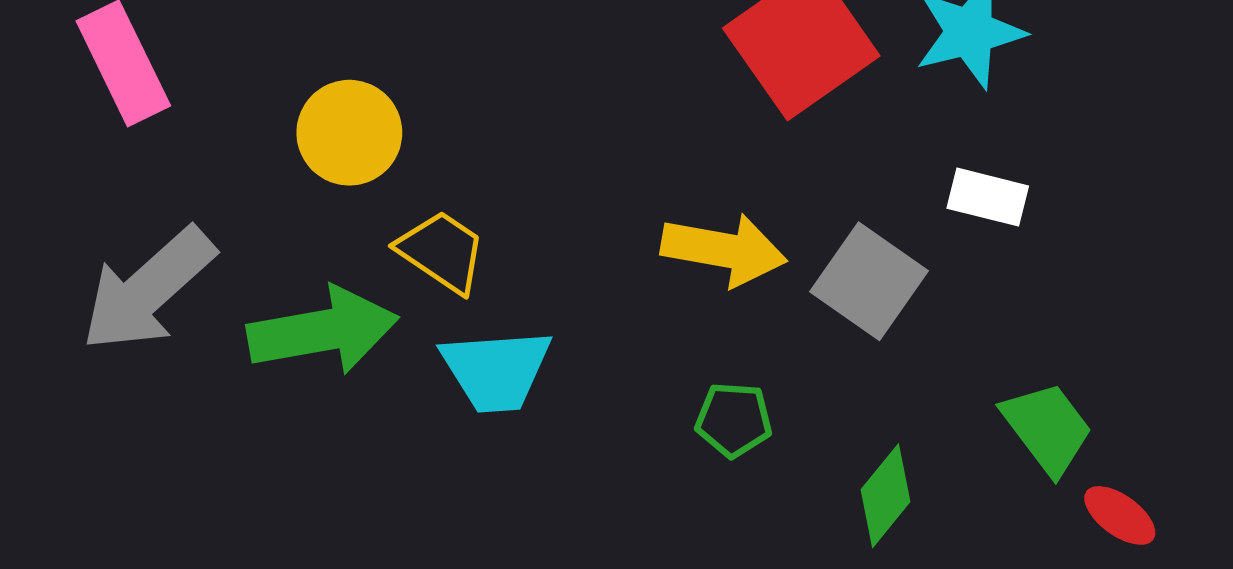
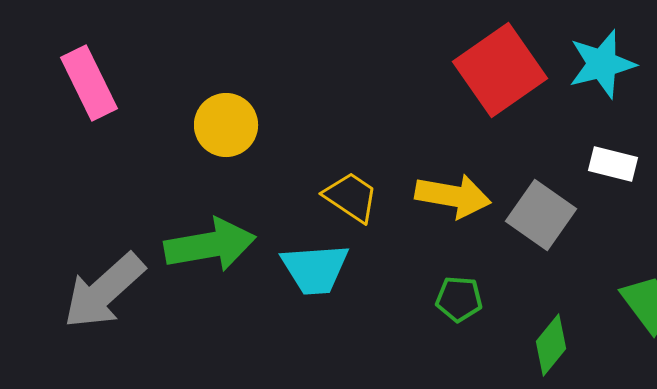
yellow trapezoid: (442, 252) -> (351, 197), moved
gray arrow: (148, 289) -> (104, 291), moved

